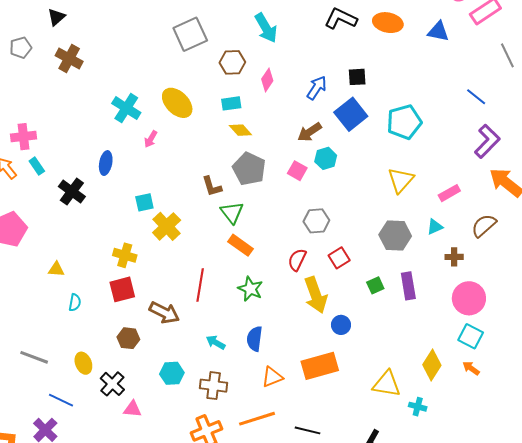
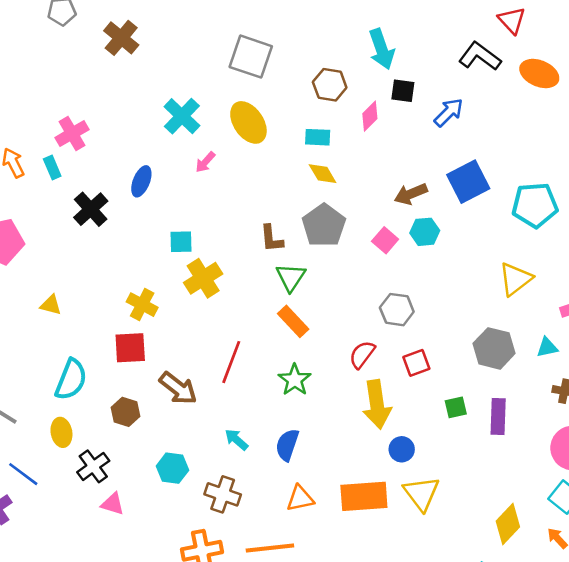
gray square: (190, 34) -> (251, 57), moved, turned 32
black square: (357, 77) -> (403, 91), moved
blue arrow: (317, 88) -> (449, 112), moved
pink cross: (23, 137) -> (72, 134), moved, turned -35
cyan semicircle: (75, 303) -> (71, 380), moved, size x1.8
yellow triangle: (387, 384) -> (421, 493), moved, turned 32

